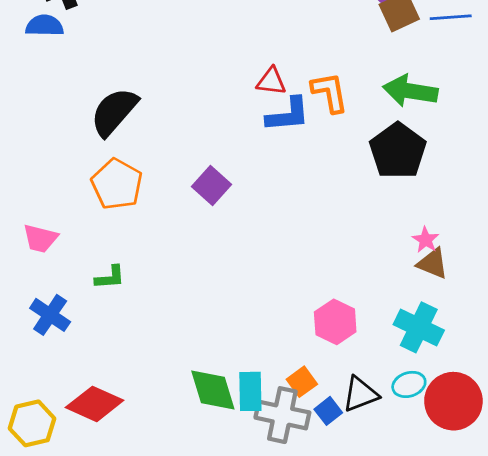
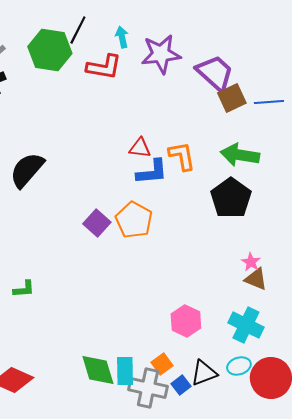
orange pentagon: (117, 184) -> (134, 220), moved

